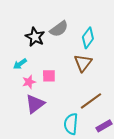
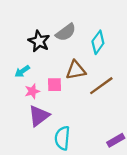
brown triangle: (83, 63) -> (76, 70), moved, turned 42
brown line: (91, 101) -> (101, 86), moved
cyan semicircle: (71, 124) -> (62, 138), moved

